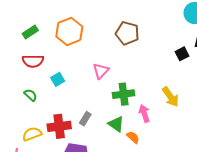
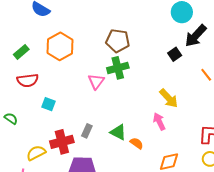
cyan square: (58, 79) -> (49, 104), moved, turned -32
green cross: (124, 94) -> (118, 68), moved
green semicircle: (31, 95) -> (11, 119), moved
pink arrow: (144, 113) -> (159, 122), moved

